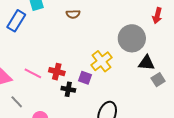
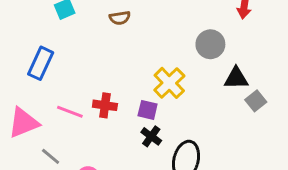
blue rectangle: (16, 21) -> (41, 63), moved
gray circle: (132, 38) -> (210, 44), size x0.7
black cross: (68, 89) -> (151, 136), moved, turned 32

